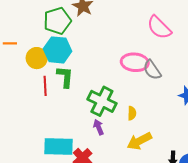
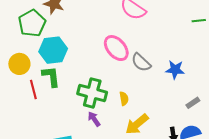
cyan hexagon: (58, 50) -> (53, 50), moved
pink ellipse: (135, 62) -> (116, 48), turned 56
gray semicircle: (152, 70) -> (141, 62), moved

